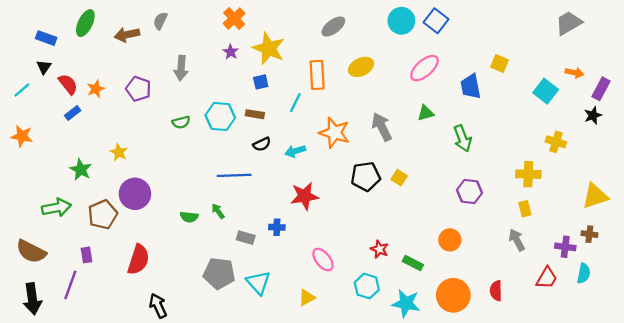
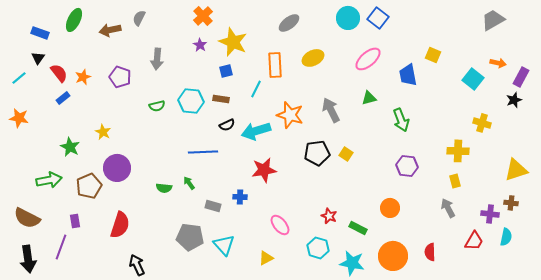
cyan arrow: (295, 151) -> (256, 131), size x1.6

